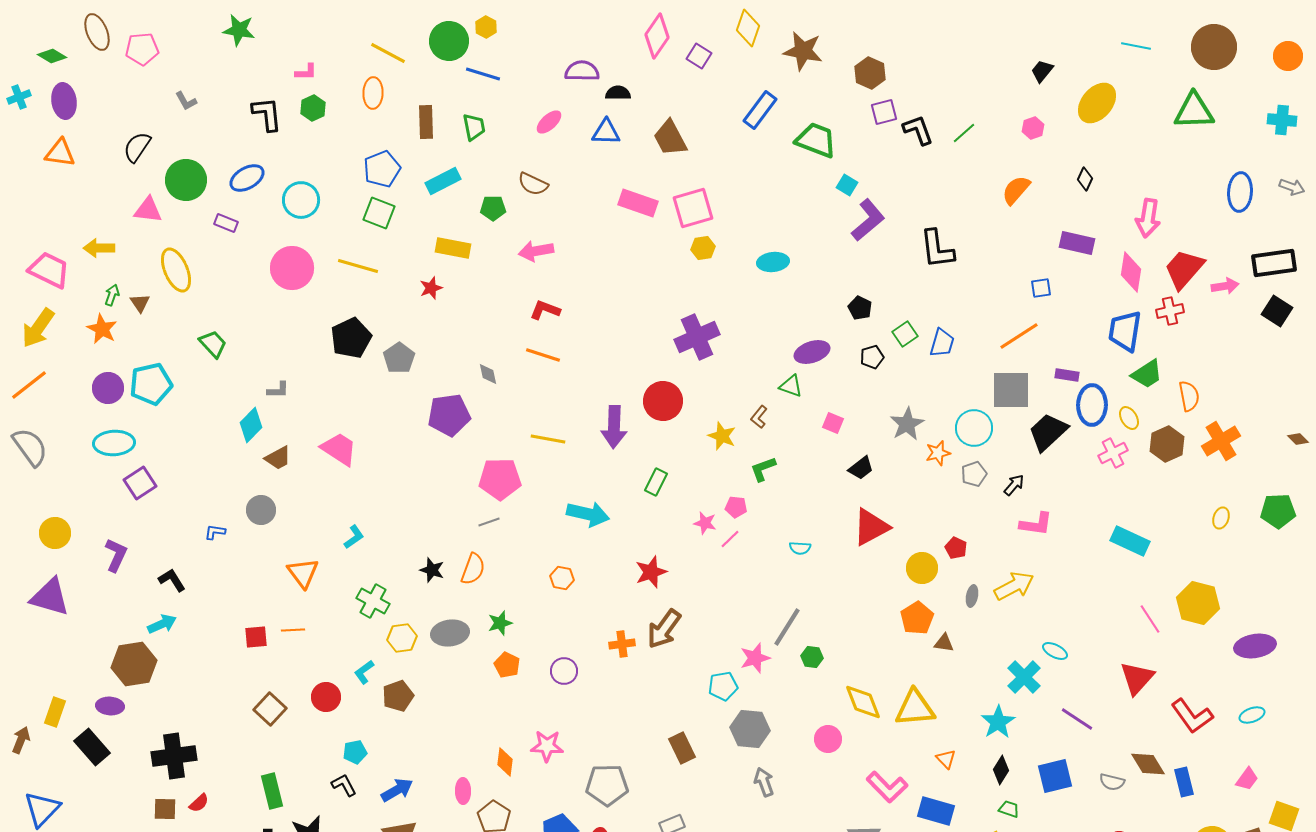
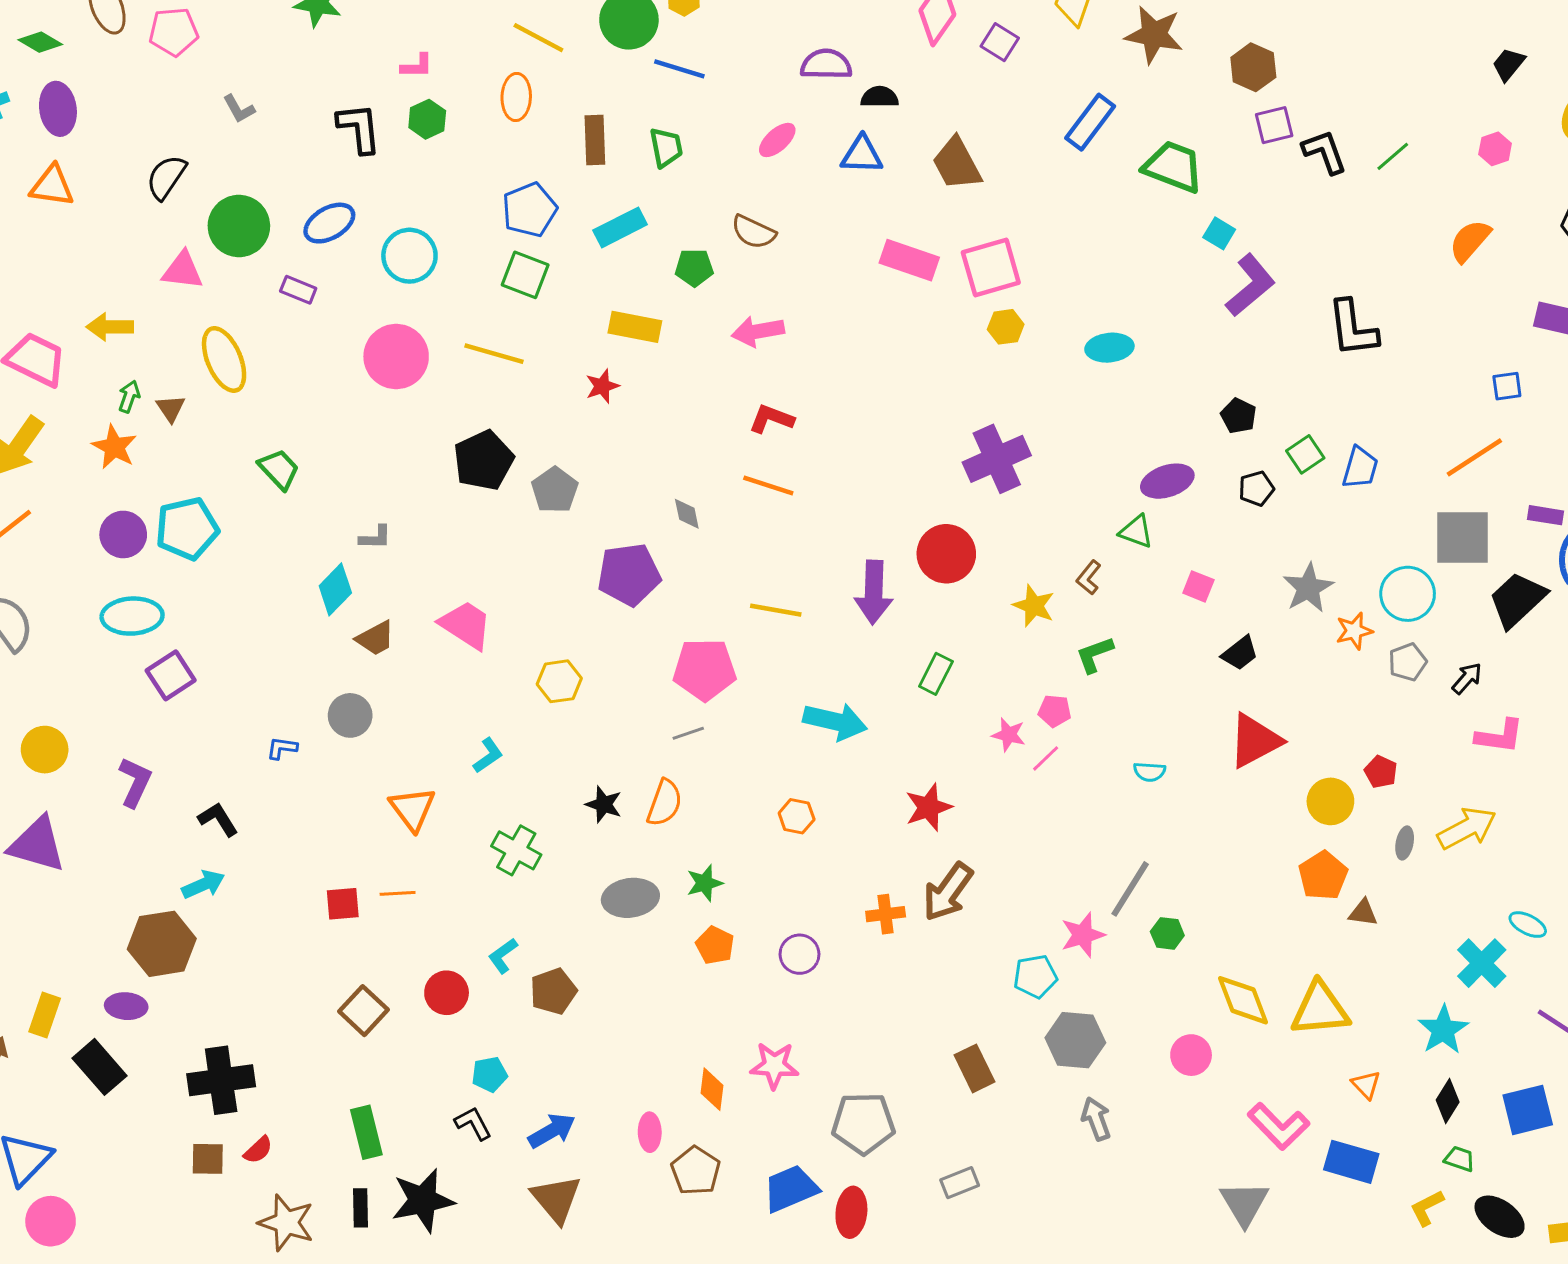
yellow hexagon: (402, 638) -> (559, 681), moved

